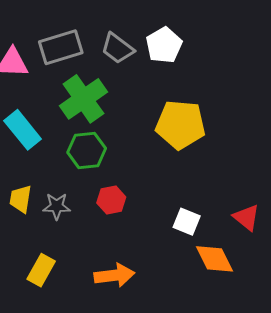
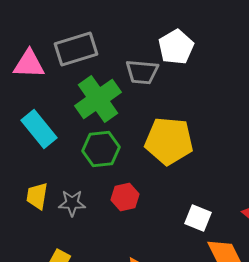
gray trapezoid: (117, 48) -> (142, 72), moved, turned -32
yellow pentagon: (180, 125) -> (169, 141), moved

